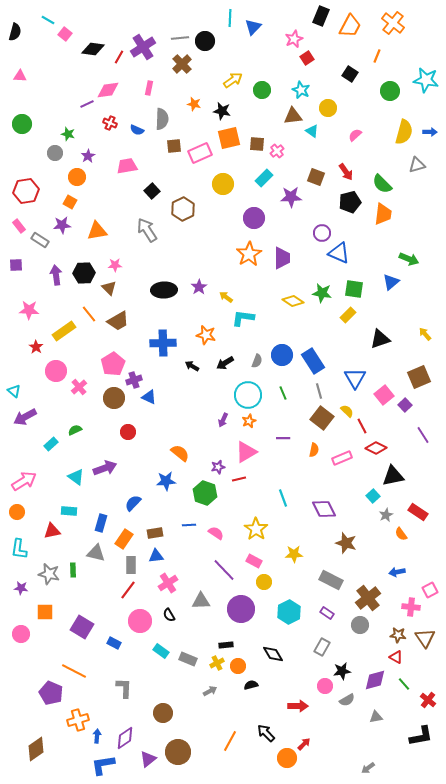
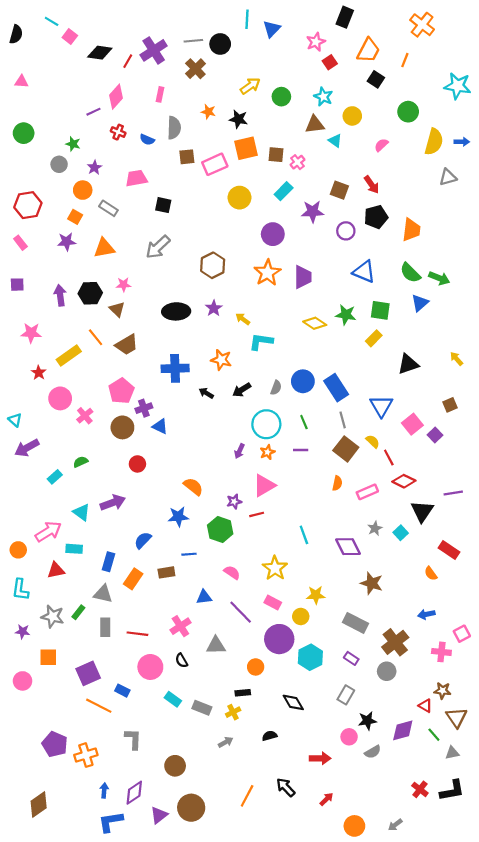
orange trapezoid: (350, 26) -> (368, 50), moved
pink diamond: (108, 90) -> (116, 97), turned -40
green circle: (390, 91) -> (408, 112), moved
green semicircle: (382, 184) -> (410, 273), moved
black square: (152, 191) -> (163, 205), turned -35
brown hexagon: (183, 209) -> (213, 265), moved
gray arrow: (147, 230) -> (158, 247), turned -100
purple circle: (322, 233) -> (346, 231), moved
gray rectangle: (40, 240) -> (108, 208), moved
brown square: (419, 377) -> (450, 405), size x0.6
purple line: (423, 435) -> (453, 493), moved, turned -66
purple line: (283, 438) -> (301, 450), moved
black triangle: (393, 476) -> (422, 511), turned -45
pink arrow: (24, 481) -> (48, 532), moved
gray star: (386, 515) -> (375, 528), moved
blue line: (189, 525) -> (189, 554), moved
blue triangle: (156, 556) -> (204, 597), moved
gray rectangle: (131, 565) -> (105, 627), moved
green rectangle: (73, 570) -> (78, 612), turned 40
yellow circle: (264, 582) -> (301, 616), moved
red line: (128, 590) -> (137, 634), turned 60
purple circle: (241, 609) -> (279, 639), moved
purple square: (82, 627) -> (88, 673), turned 35
brown star: (398, 635) -> (443, 691), moved
brown triangle: (425, 638) -> (456, 717), moved
orange circle: (238, 666) -> (256, 667), moved
orange line: (74, 671) -> (99, 706), moved
red cross: (428, 700) -> (420, 789), moved
gray triangle: (376, 717) -> (452, 753), moved
orange cross: (78, 720) -> (86, 755), moved
orange circle: (287, 758) -> (354, 826), moved

